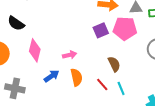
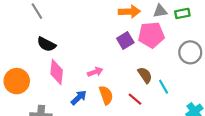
black semicircle: (16, 23) -> (46, 44), moved
cyan line: (121, 88) -> (164, 87), moved

